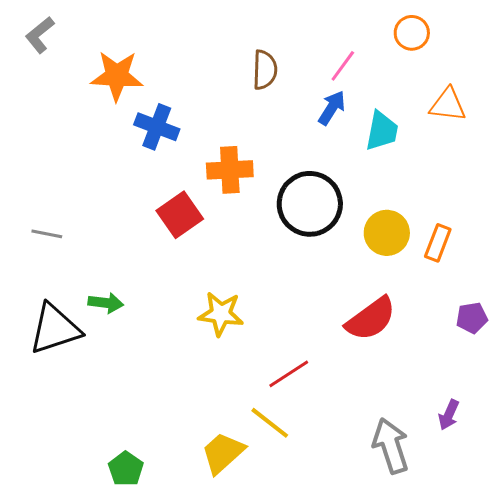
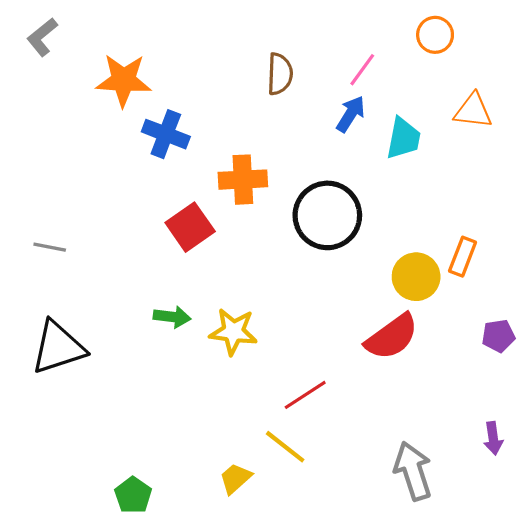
yellow circle: (387, 233) -> (416, 277), moved
green arrow: (106, 303) -> (172, 317), moved
purple arrow: (449, 415) -> (493, 438), moved, turned -32
yellow trapezoid: (223, 453) -> (235, 478), size x0.7

